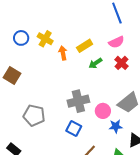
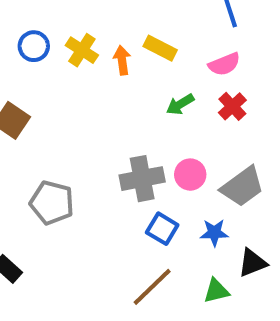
yellow rectangle: (85, 46) -> (160, 48), moved, turned 56
orange arrow: (63, 53) -> (122, 60), moved
pink circle: (103, 111) -> (190, 175), moved
blue square: (74, 128) -> (162, 229), moved

